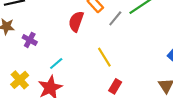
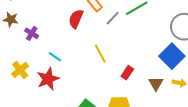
cyan line: (56, 63) -> (55, 57), turned 72
red rectangle: (115, 86) -> (127, 73), moved

